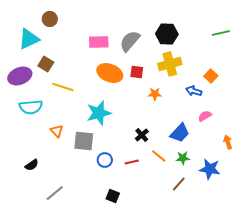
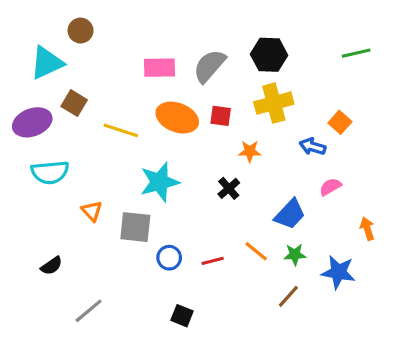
yellow line: (63, 87) -> (121, 130), moved
black cross: (142, 135) -> (229, 188), moved

